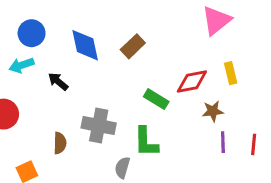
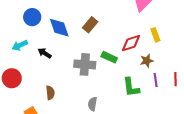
blue circle: (32, 33) -> (32, 17), moved
gray cross: (99, 125) -> (85, 64), moved
green L-shape: (146, 142) -> (131, 87), moved

